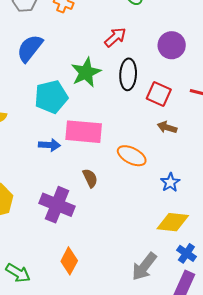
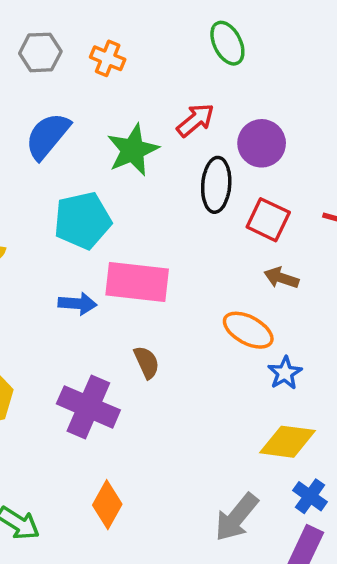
purple circle: (172, 45) -> (262, 143), moved
green star: (86, 72) -> (133, 150), moved
orange ellipse: (132, 156) -> (248, 330), moved

